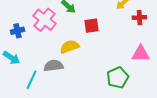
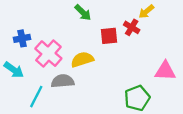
red cross: (139, 18) -> (132, 27), moved, turned 32
pink cross: (44, 20) -> (48, 54), moved

